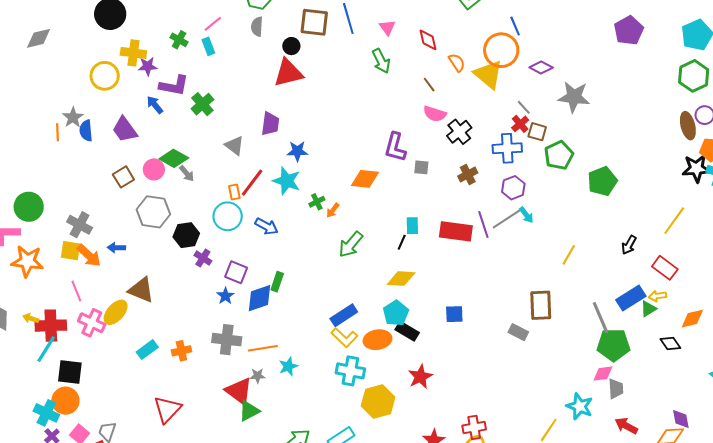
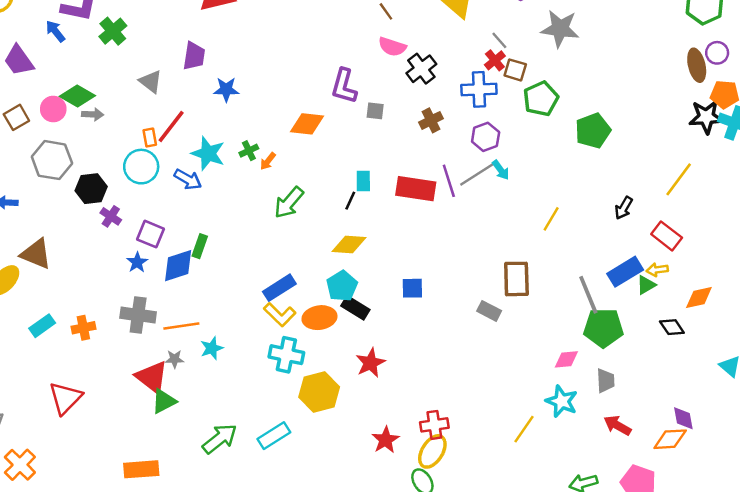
gray arrow: (187, 174) -> (93, 114), turned -48
cyan star: (287, 181) -> (208, 153), moved
pink diamond: (603, 374) -> (566, 359), moved

